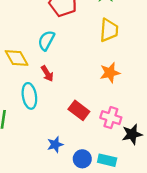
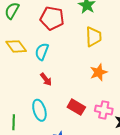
yellow diamond: (17, 58) -> (16, 46), moved
cyan ellipse: (29, 96) -> (39, 110), moved

